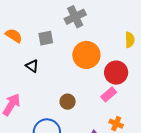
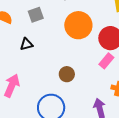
black triangle: (32, 66) -> (26, 44), turned -40

